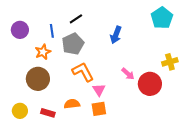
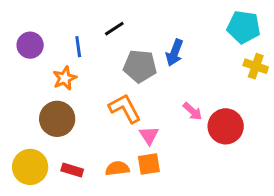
cyan pentagon: (162, 18) -> (244, 27), turned -30
gray pentagon: (73, 44) -> (140, 66), moved, turned 30
yellow cross: (170, 62) -> (256, 66), moved, turned 35
orange semicircle: (72, 104) -> (117, 168), moved
yellow circle: (20, 111) -> (30, 167), size x1.5

